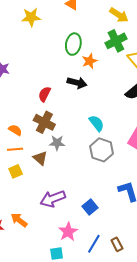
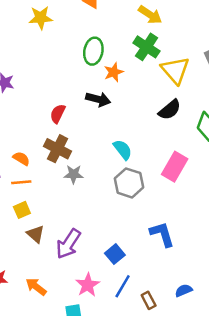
green cross: (116, 41) -> (146, 47), turned -30
brown triangle: (40, 158) -> (36, 234), moved
purple arrow: (53, 199) -> (68, 244), turned -35
orange arrow: (19, 220) -> (36, 287), moved
blue line: (94, 244) -> (123, 286), moved

